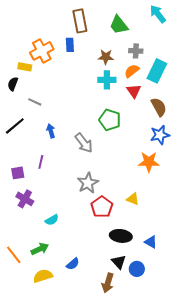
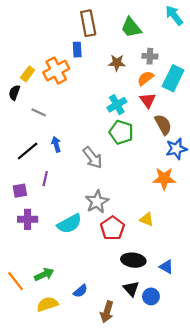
orange cross: (42, 51) -> (56, 71), moved
yellow rectangle: (25, 67) -> (28, 74), turned -64
cyan cross: (107, 80) -> (117, 105), moved, turned -30
brown semicircle: (159, 107) -> (163, 125), moved
black line: (15, 126) -> (28, 151), moved
purple cross: (25, 199) -> (28, 219), turned -30
cyan semicircle: (52, 220) -> (69, 224), moved, size x1.6
brown arrow: (108, 283) -> (107, 312), moved

